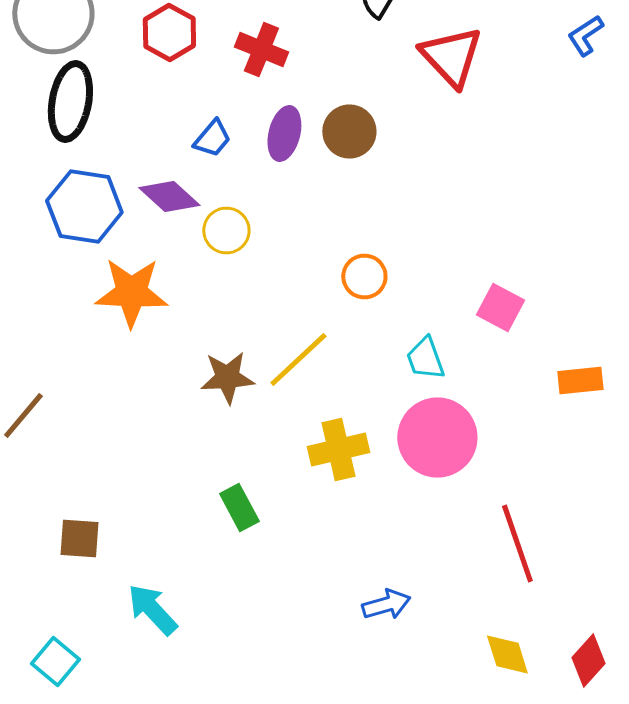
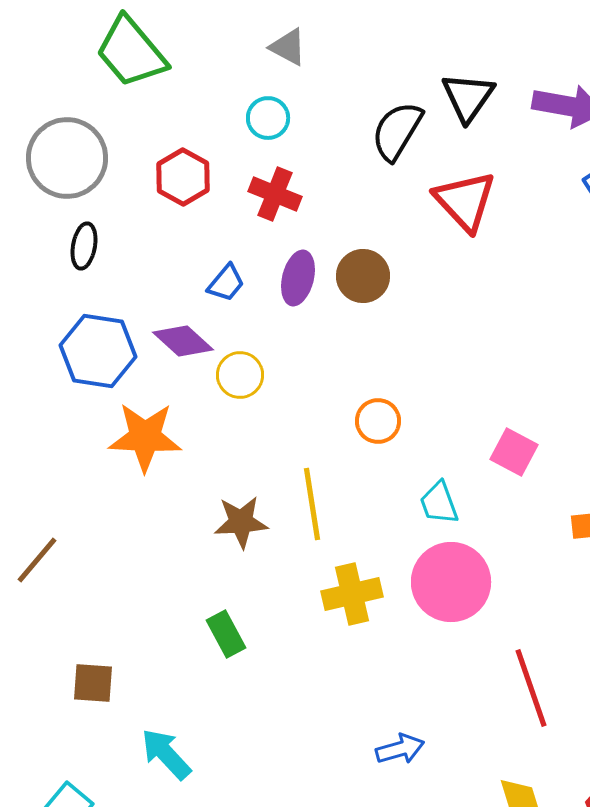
black ellipse: (70, 102) -> (84, 246), size x0.6
yellow line: (298, 360) -> (312, 504), turned -56
green rectangle: (239, 508) -> (226, 634), moved

